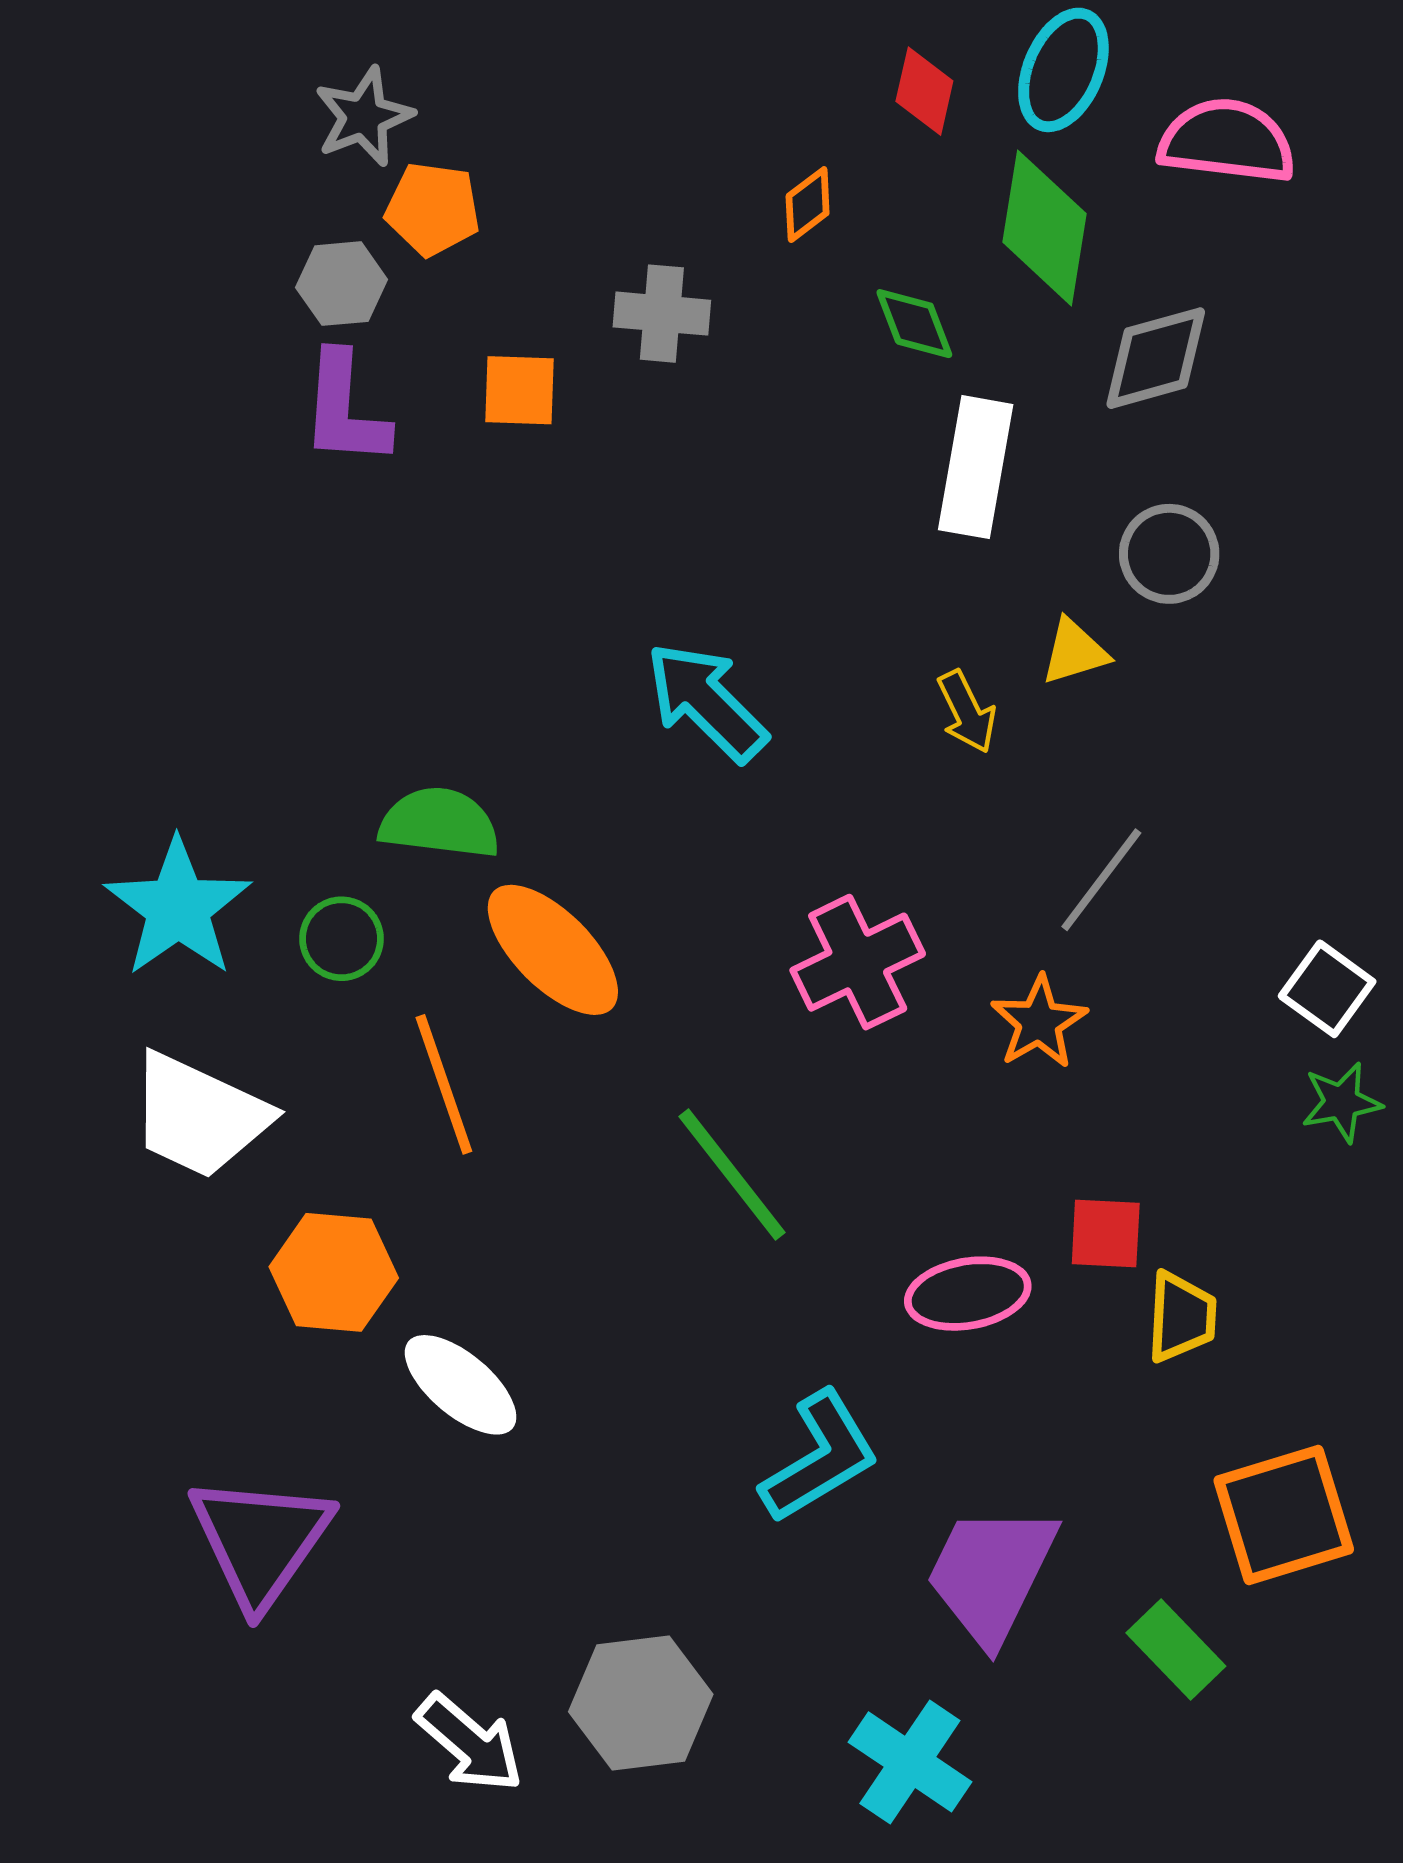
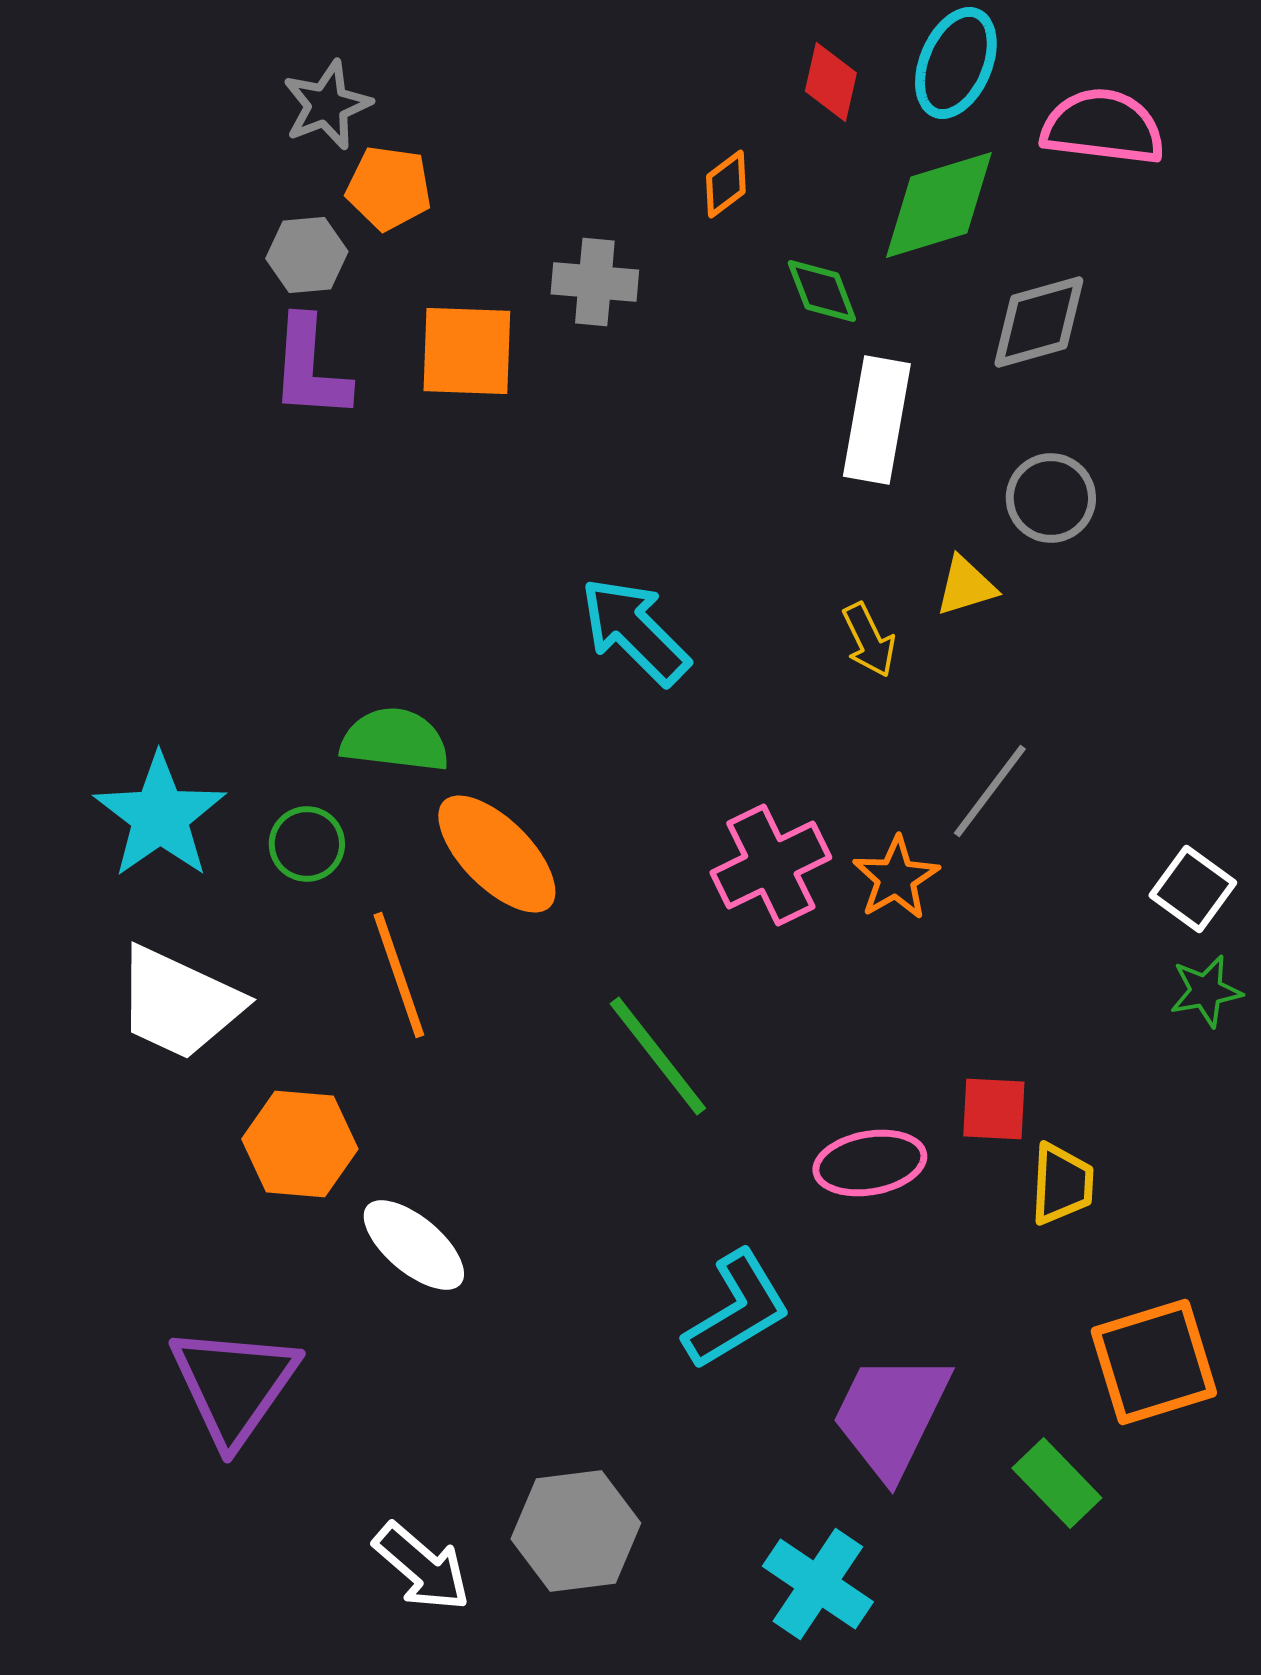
green diamond: (1045, 228) -> (939, 205), turned 64
orange square: (519, 390) -> (467, 351), size x1.4
orange star: (1039, 1022) -> (896, 878), moved

